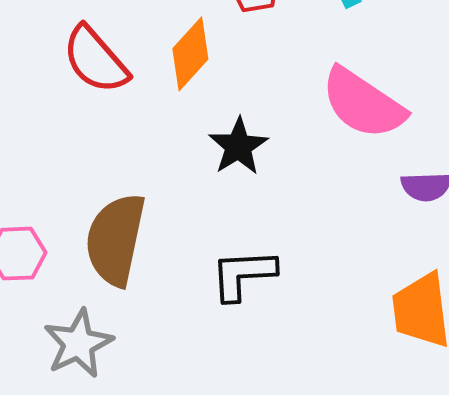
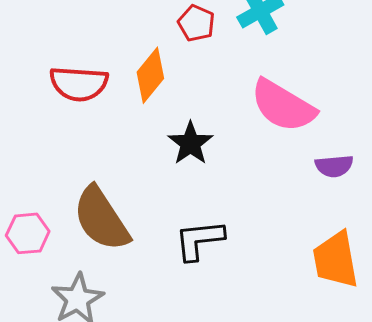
red semicircle: (95, 60) -> (79, 84), turned -42
brown semicircle: (115, 240) -> (101, 219), turned -42

